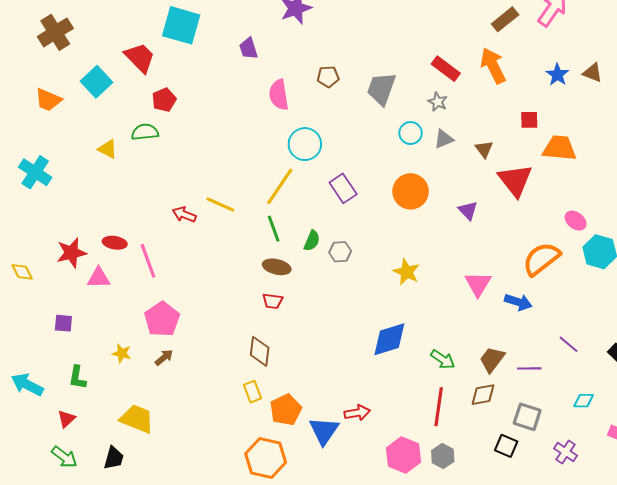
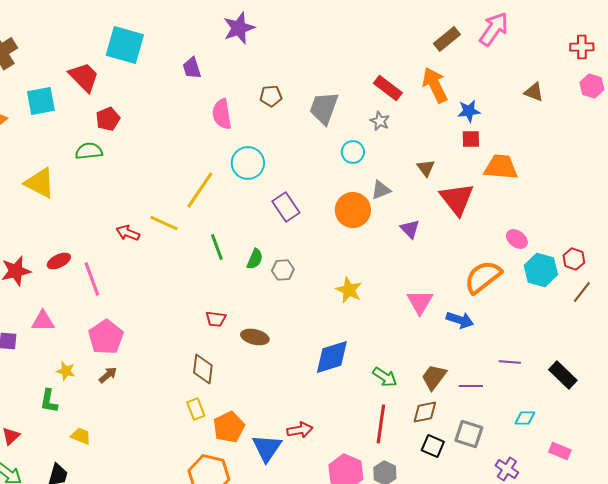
blue star: (557, 75) -> (469, 111), moved, turned 30
cyan square: (97, 82) -> (41, 101), turned 32
gray triangle: (444, 139) -> (381, 190), moved
yellow triangle: (108, 149) -> (40, 183), moved, size x1.6
yellow line: (280, 186) -> (200, 190), moved
red ellipse: (115, 243) -> (59, 261), turned -35
brown ellipse: (277, 267) -> (255, 337), moved
pink triangle: (99, 278) -> (43, 321), moved
purple line: (569, 344) -> (510, 362), turned -35
green L-shape: (77, 378) -> (49, 401), moved
yellow trapezoid: (137, 419) -> (81, 436), size x0.6
black square: (506, 446) -> (433, 446), moved

